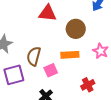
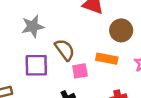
brown semicircle: (34, 56) -> (65, 50), turned 114

